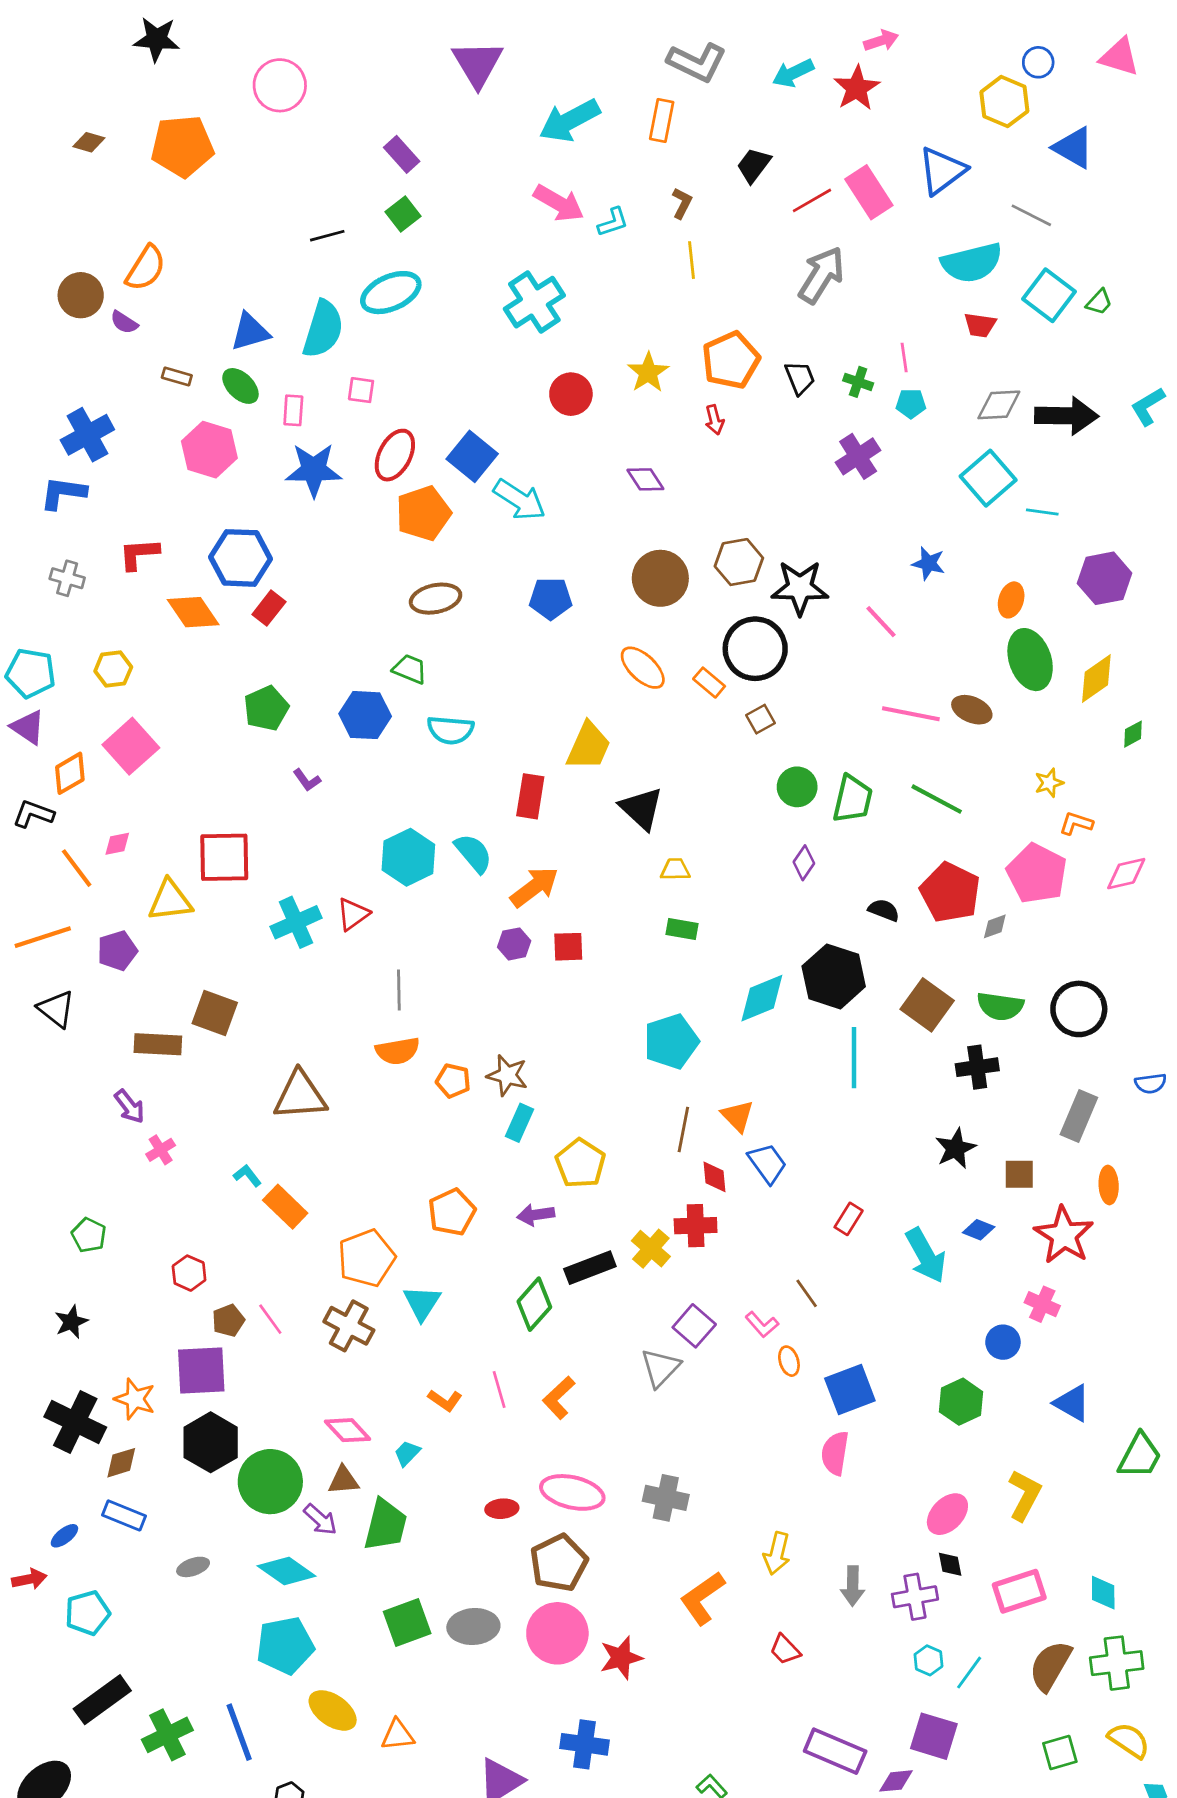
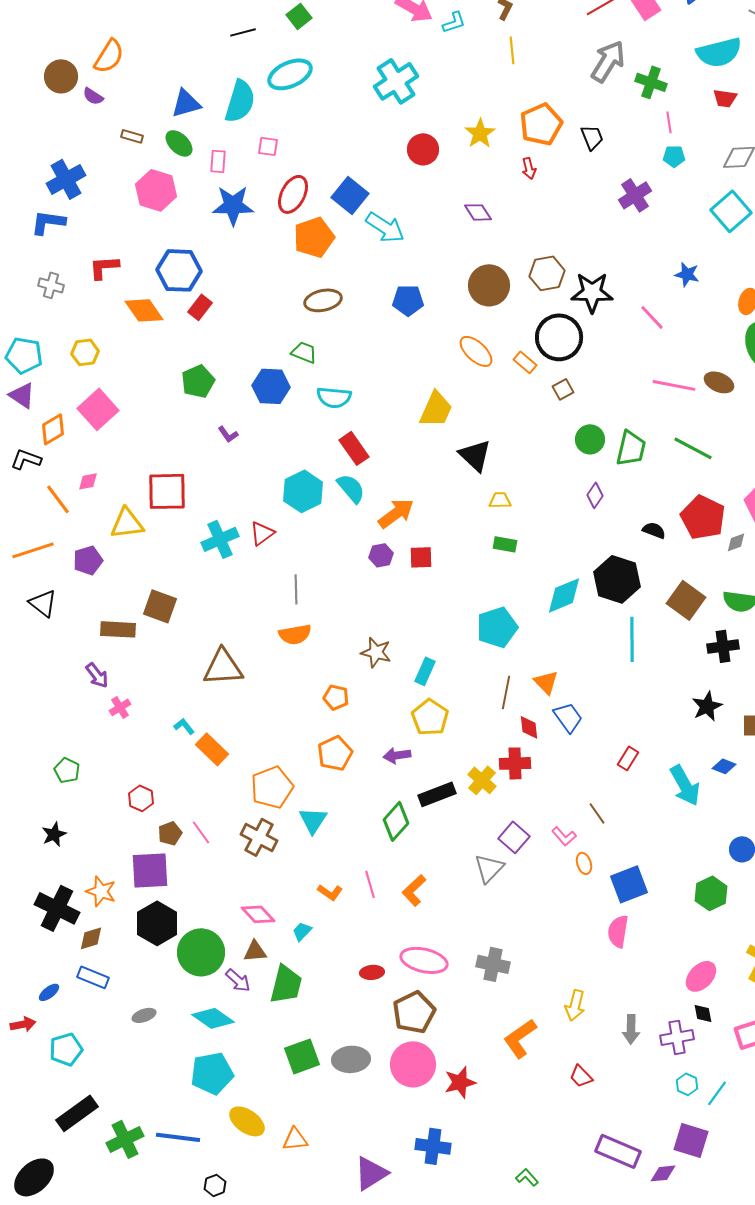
green cross: (858, 382) -> (651, 82), moved, size x1.4
red rectangle: (530, 796) -> (354, 448), moved, turned -44
orange pentagon: (453, 1081) -> (336, 697), moved
cyan rectangle: (519, 1123) -> (425, 671), moved
blue line: (239, 1732) -> (178, 1137), turned -63

